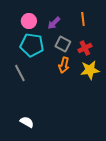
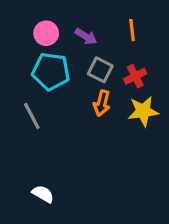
purple arrow: (54, 23) -> (86, 36), turned -104

